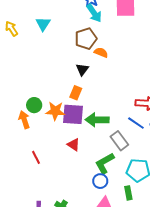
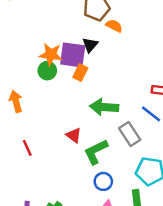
green circle: (34, 105) -> (47, 71), moved
orange star: (55, 111) -> (51, 54), moved
purple square: (73, 114) -> (73, 55), moved
green L-shape: (105, 163) -> (96, 152), moved

